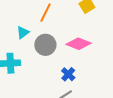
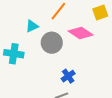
pink diamond: (79, 44) -> (81, 33), moved

